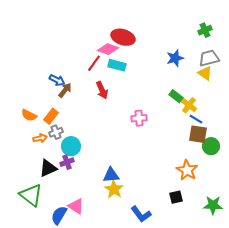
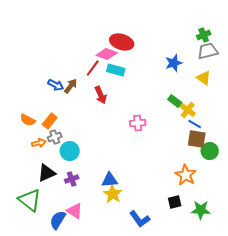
gray trapezoid: (209, 58) -> (208, 51), moved
brown arrow: (65, 90) -> (71, 86), moved
purple cross: (67, 162) -> (72, 179), moved
green star: (213, 205) -> (201, 210), moved

